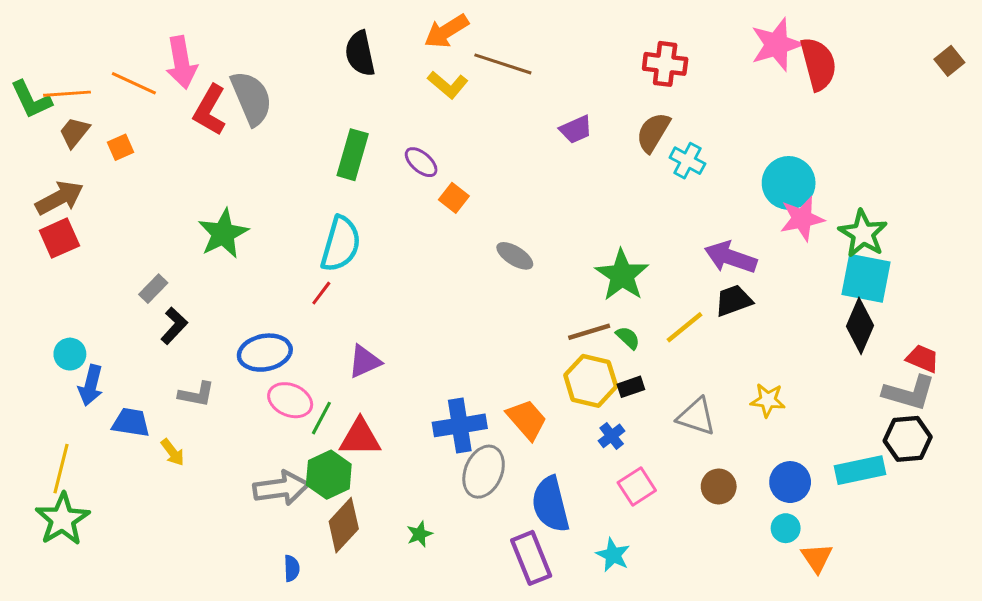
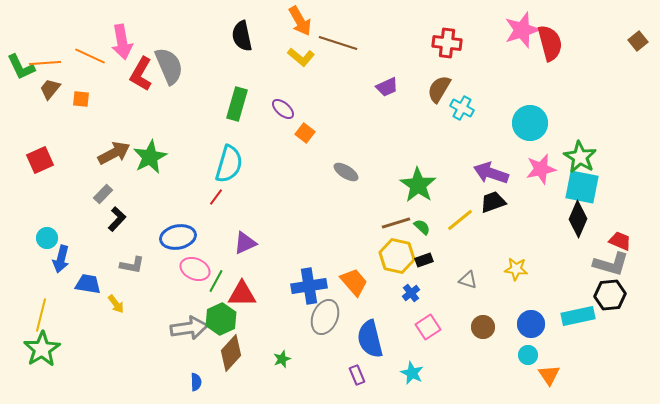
orange arrow: (446, 31) -> (300, 21), turned -88
orange square: (120, 147) -> (81, 99), turned 30
brown arrow: (59, 198) -> (114, 153), moved
pink star: (802, 219) -> (541, 169), moved
gray triangle: (696, 417) -> (468, 280), size x0.7
purple rectangle: (531, 558) -> (357, 375), size x0.6

